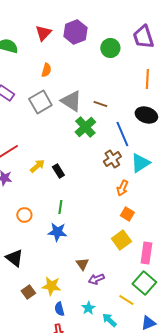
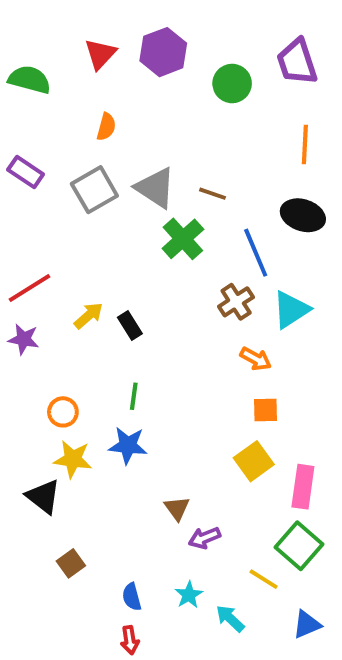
orange arrow: (122, 188) -> (256, 359), turned -84
orange square: (127, 214) -> (266, 410), turned -32
yellow star: (51, 286) -> (73, 459), moved

